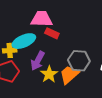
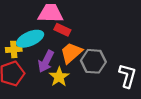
orange trapezoid: (69, 75) -> (71, 53), moved

